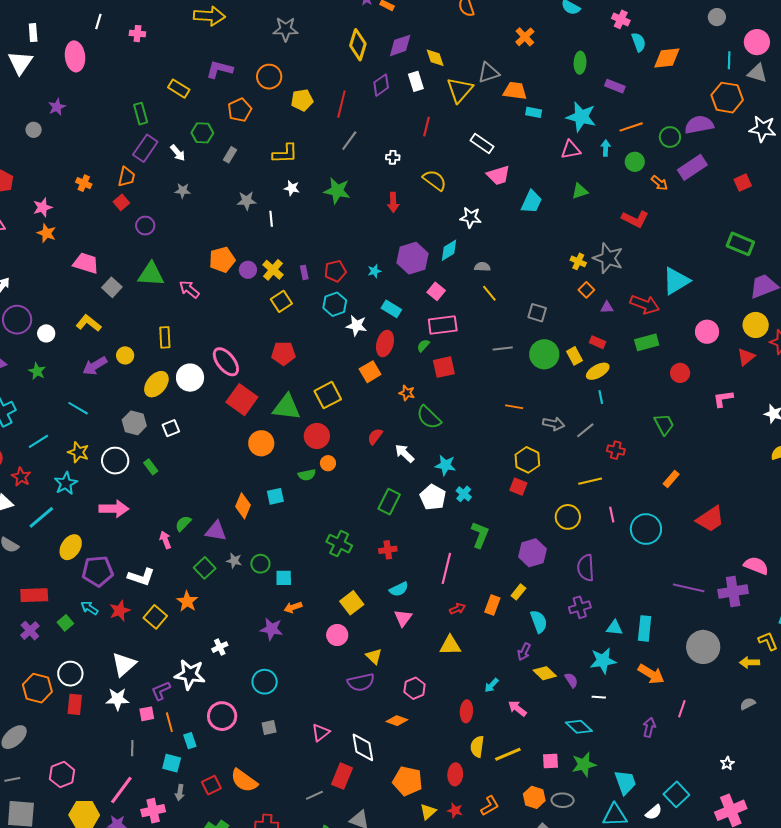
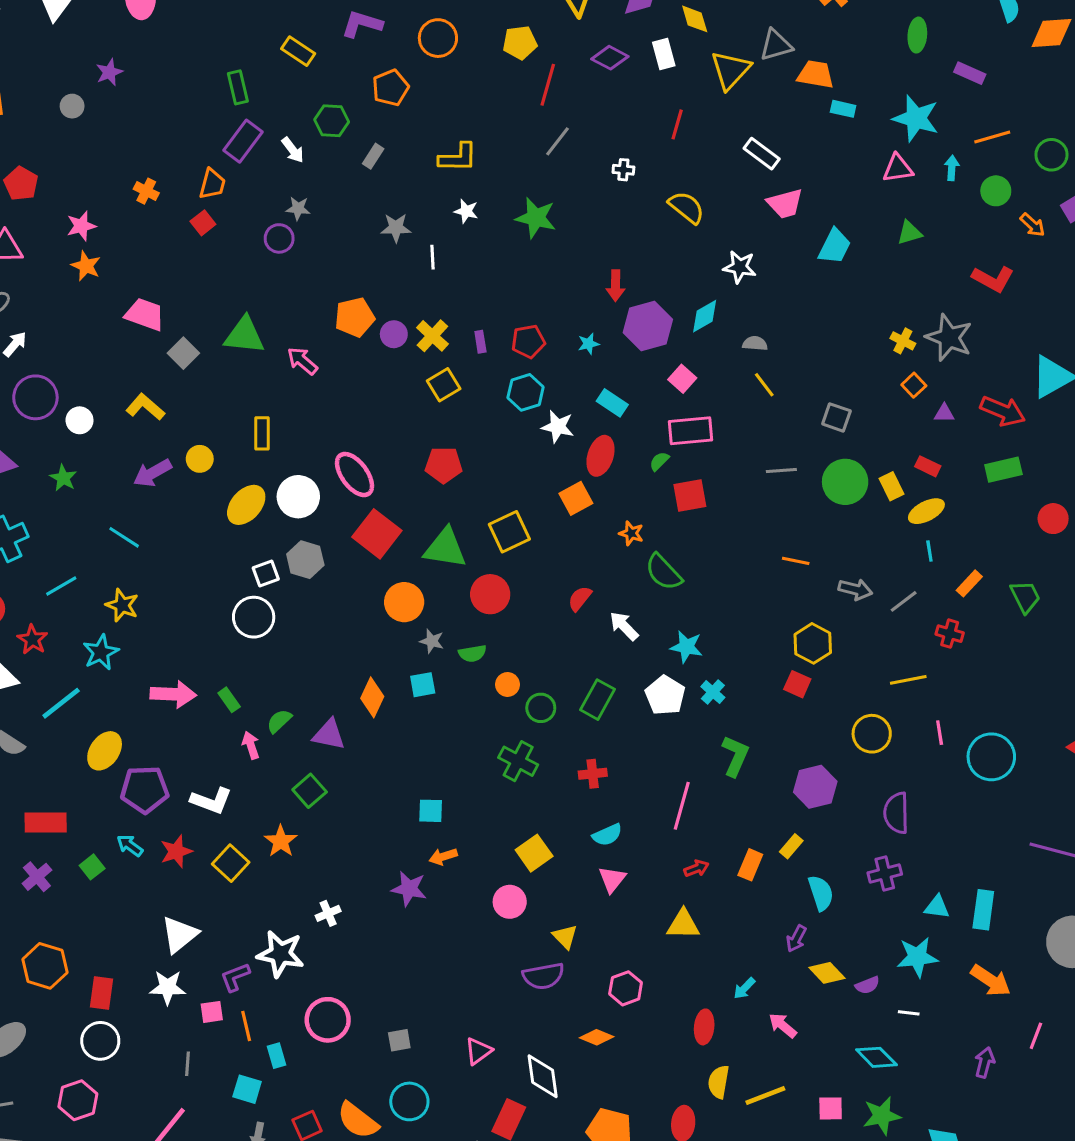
purple diamond: (381, 85) -> (610, 58), turned 60
yellow pentagon: (302, 100) -> (520, 43), moved
red arrow: (393, 202) -> (616, 286), moved
purple circle: (145, 226) -> (279, 238), moved
gray hexagon: (134, 423) -> (305, 560), moved
white circle: (115, 461) -> (254, 617), moved
orange circle: (328, 463) -> (507, 684), moved
green rectangle: (151, 467) -> (229, 700), moved
orange rectangle: (671, 479) -> (969, 583), moved
gray star: (234, 561) -> (432, 641), moved
green circle: (260, 564) -> (541, 708), moved
white circle: (70, 674) -> (100, 1041), moved
purple semicircle: (571, 680) -> (868, 985), turned 98
cyan circle: (265, 682) -> (409, 1101), moved

